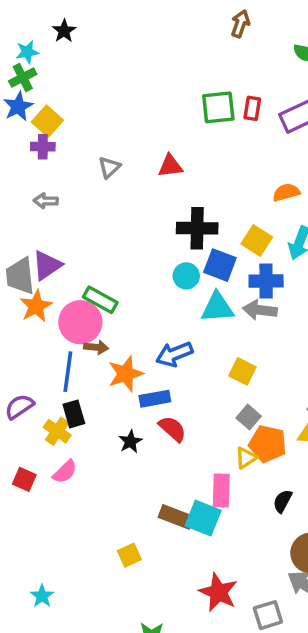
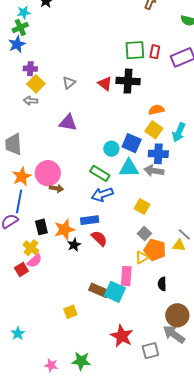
yellow square: (47, 121) -> (36, 84), moved
red triangle: (170, 166) -> (105, 83), turned 42
orange semicircle: (286, 192) -> (156, 110), moved
black cross: (197, 228) -> (128, 81), moved
purple triangle: (47, 265) -> (68, 123), moved, turned 42
green rectangle: (100, 300) -> (100, 173), moved
orange star: (36, 306) -> (22, 176), moved
blue line: (68, 372) -> (19, 201), moved
orange star: (126, 374) -> (64, 230), moved
yellow cross: (57, 431) -> (31, 248), moved
red square: (24, 479) -> (21, 270), moved, turned 32
black semicircle: (283, 501) -> (162, 284), turned -32

